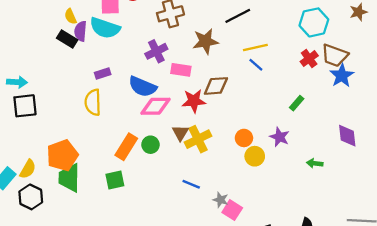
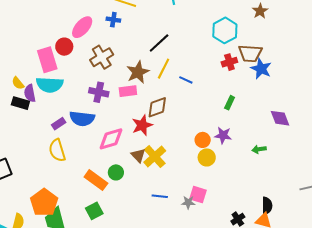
yellow line: (255, 47) -> (164, 69), moved, turned -35
purple cross: (156, 51) -> (99, 92), turned -36
red cross: (309, 59) -> (229, 62), turned 35
pink rectangle: (181, 70) -> (128, 91), moved
blue semicircle: (143, 87) -> (82, 119), moved
orange circle: (244, 138) -> (203, 140), moved
orange rectangle: (126, 147) -> (96, 180), turned -70
pink square: (232, 210) -> (198, 195), moved

